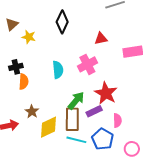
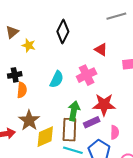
red triangle: (101, 39) -> (101, 50), turned 40
cyan semicircle: (58, 70) -> (57, 79), turned 30
red star: (106, 93) -> (104, 105), turned -30
green arrow: (76, 101) -> (74, 111), turned -30
brown star: (32, 112) -> (29, 120), size x1.5

